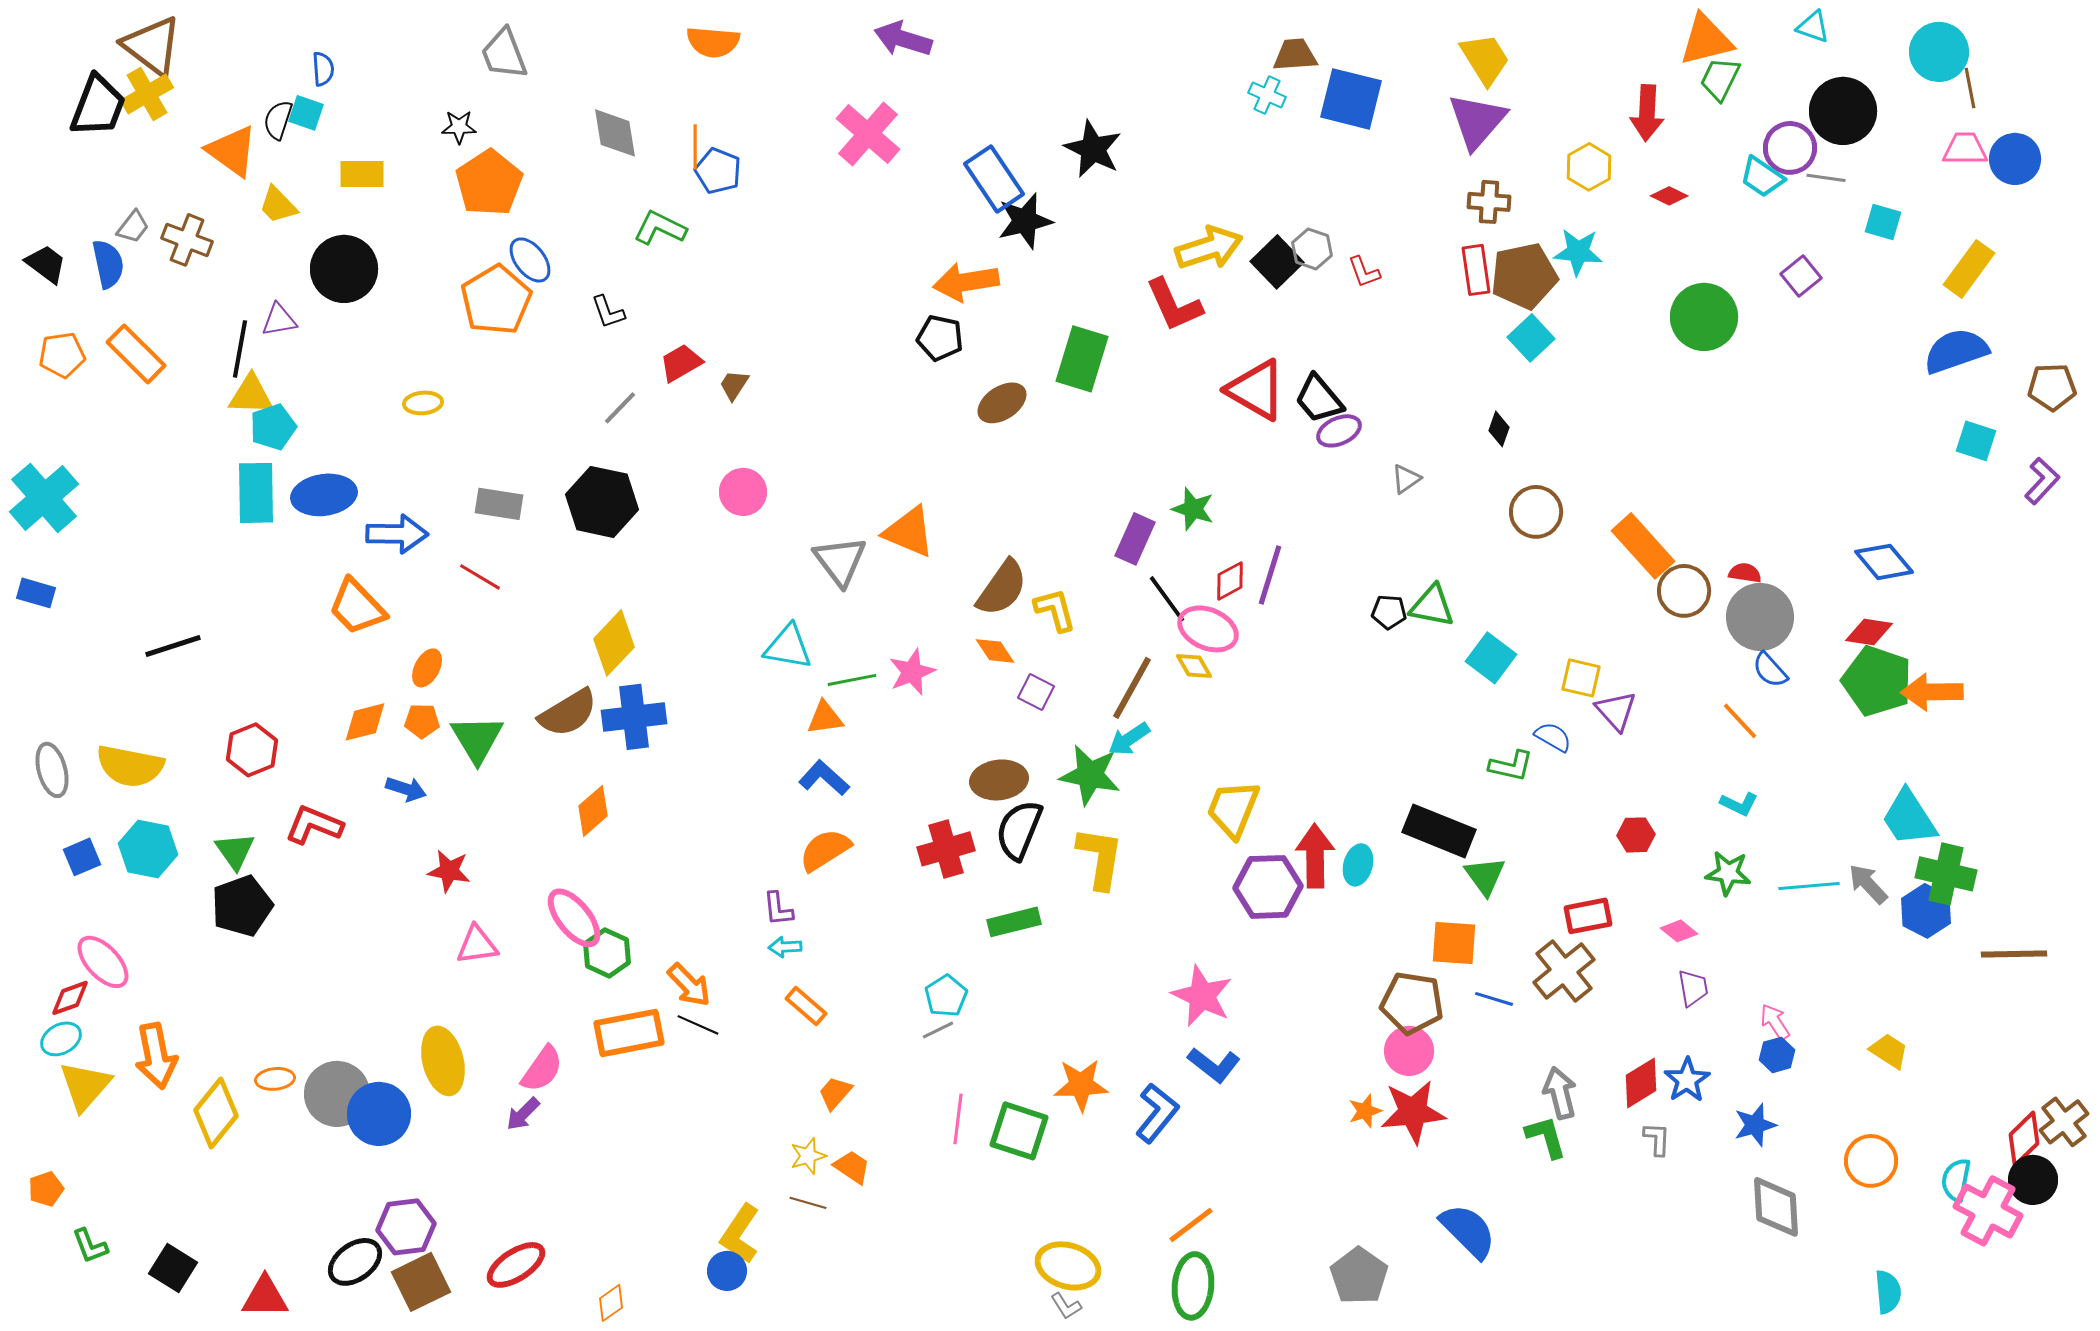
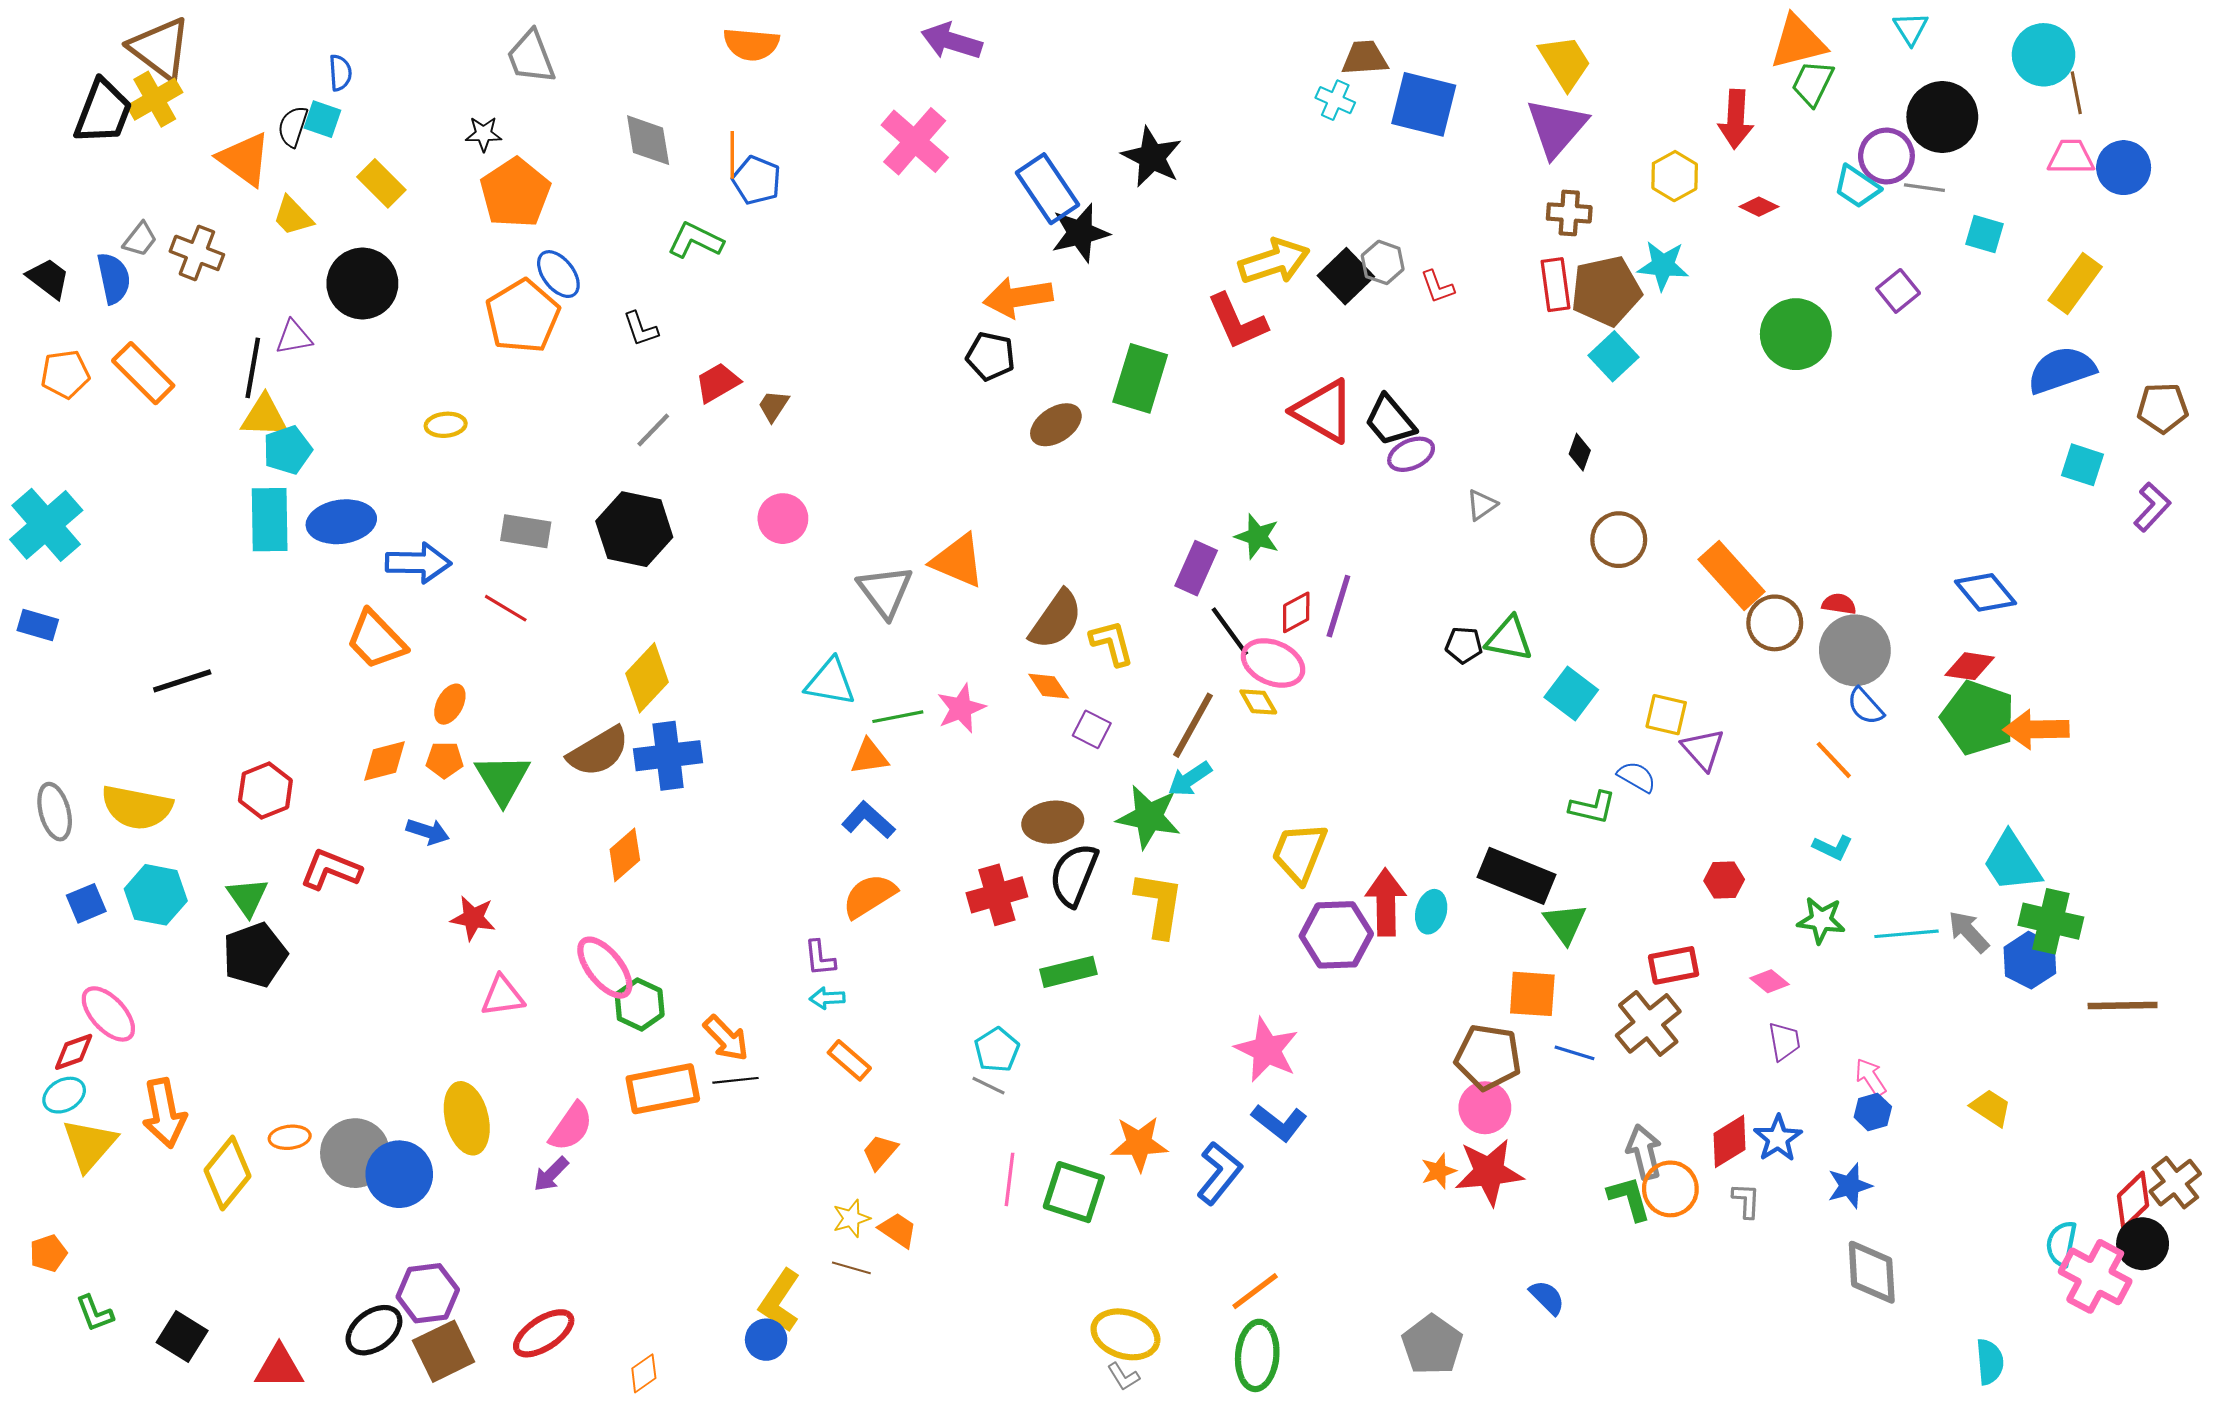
cyan triangle: (1813, 27) -> (1911, 28), turned 39
yellow rectangle: (362, 174) -> (381, 183), turned 45
black line: (698, 1025) -> (735, 1080), turned -30
gray line: (938, 1030) -> (988, 1086), turned 52
orange circle: (1871, 1161) -> (1670, 1189), moved
blue semicircle: (1468, 1231) -> (1547, 1297), size x0.6

